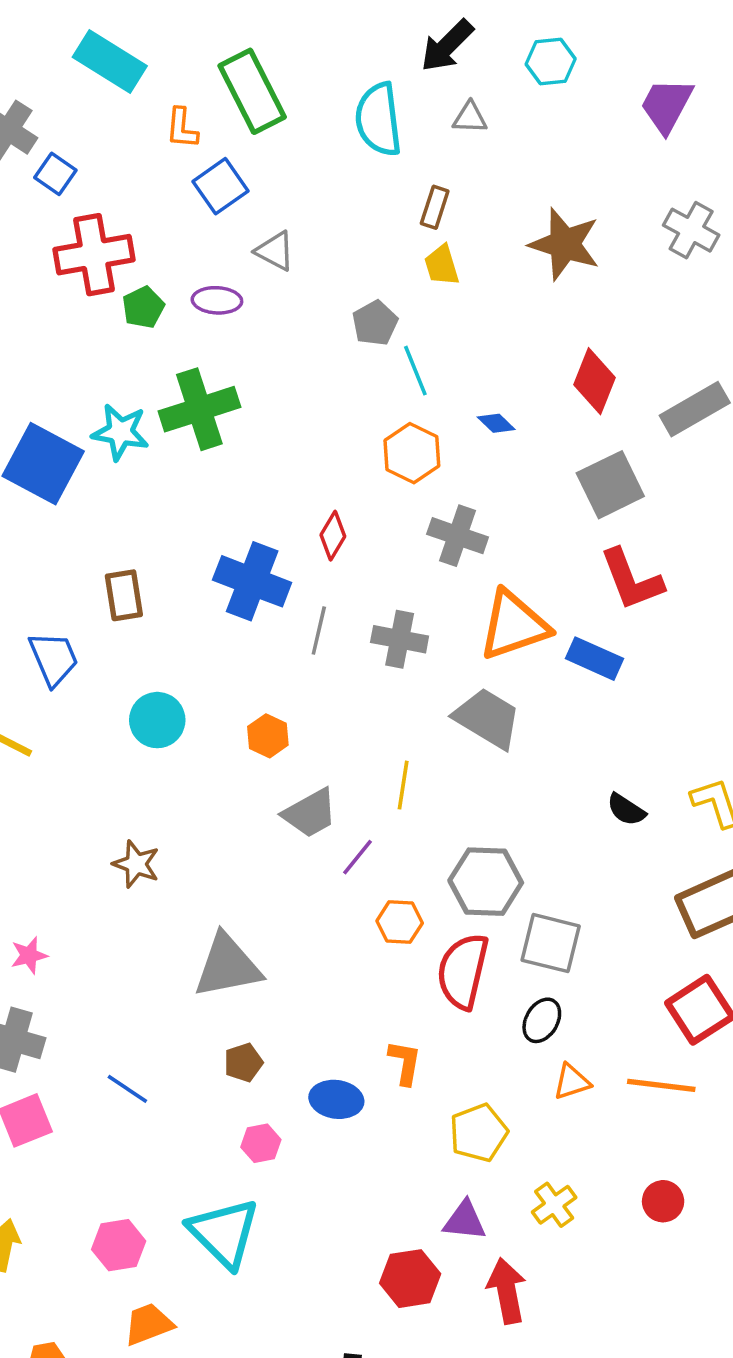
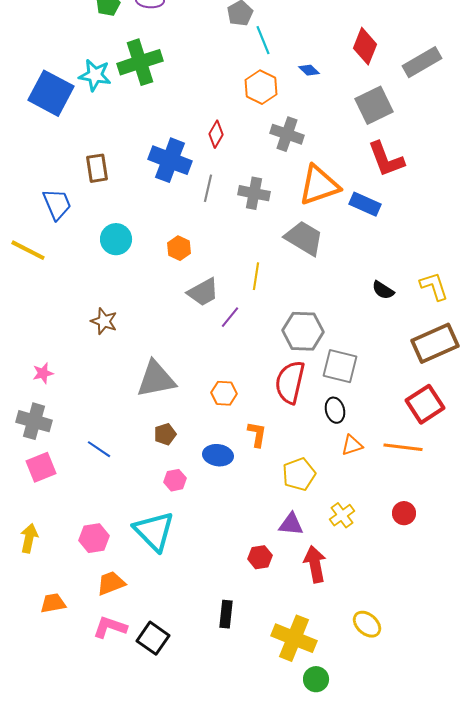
orange hexagon: (400, 922) -> (224, 393), moved
black ellipse: (542, 1020) -> (335, 410), turned -45
red hexagon: (410, 1279) -> (260, 557), size x0.7

